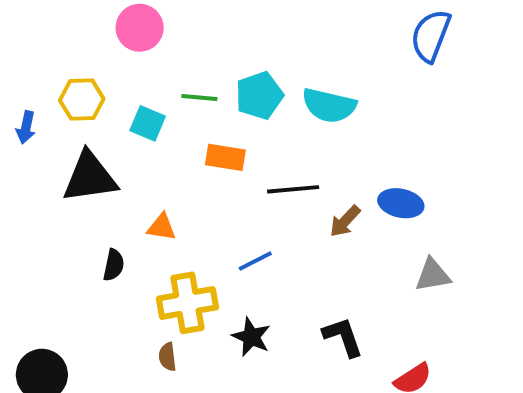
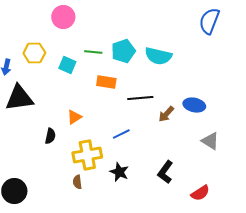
black triangle: (90, 177) -> (19, 98), moved
orange triangle: (162, 227) -> (74, 117), turned -42
gray triangle: (433, 275) -> (210, 141), turned 42
black L-shape: (343, 337) -> (165, 172), turned -125

